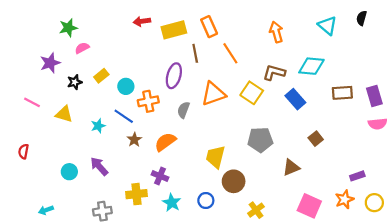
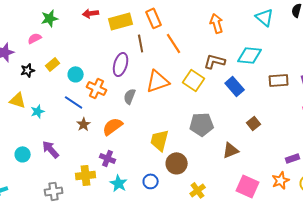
green star: (68, 28) -> (50, 18), moved
orange cross: (148, 101) -> (97, 88), turned 36
cyan star: (98, 126) -> (38, 111), moved

